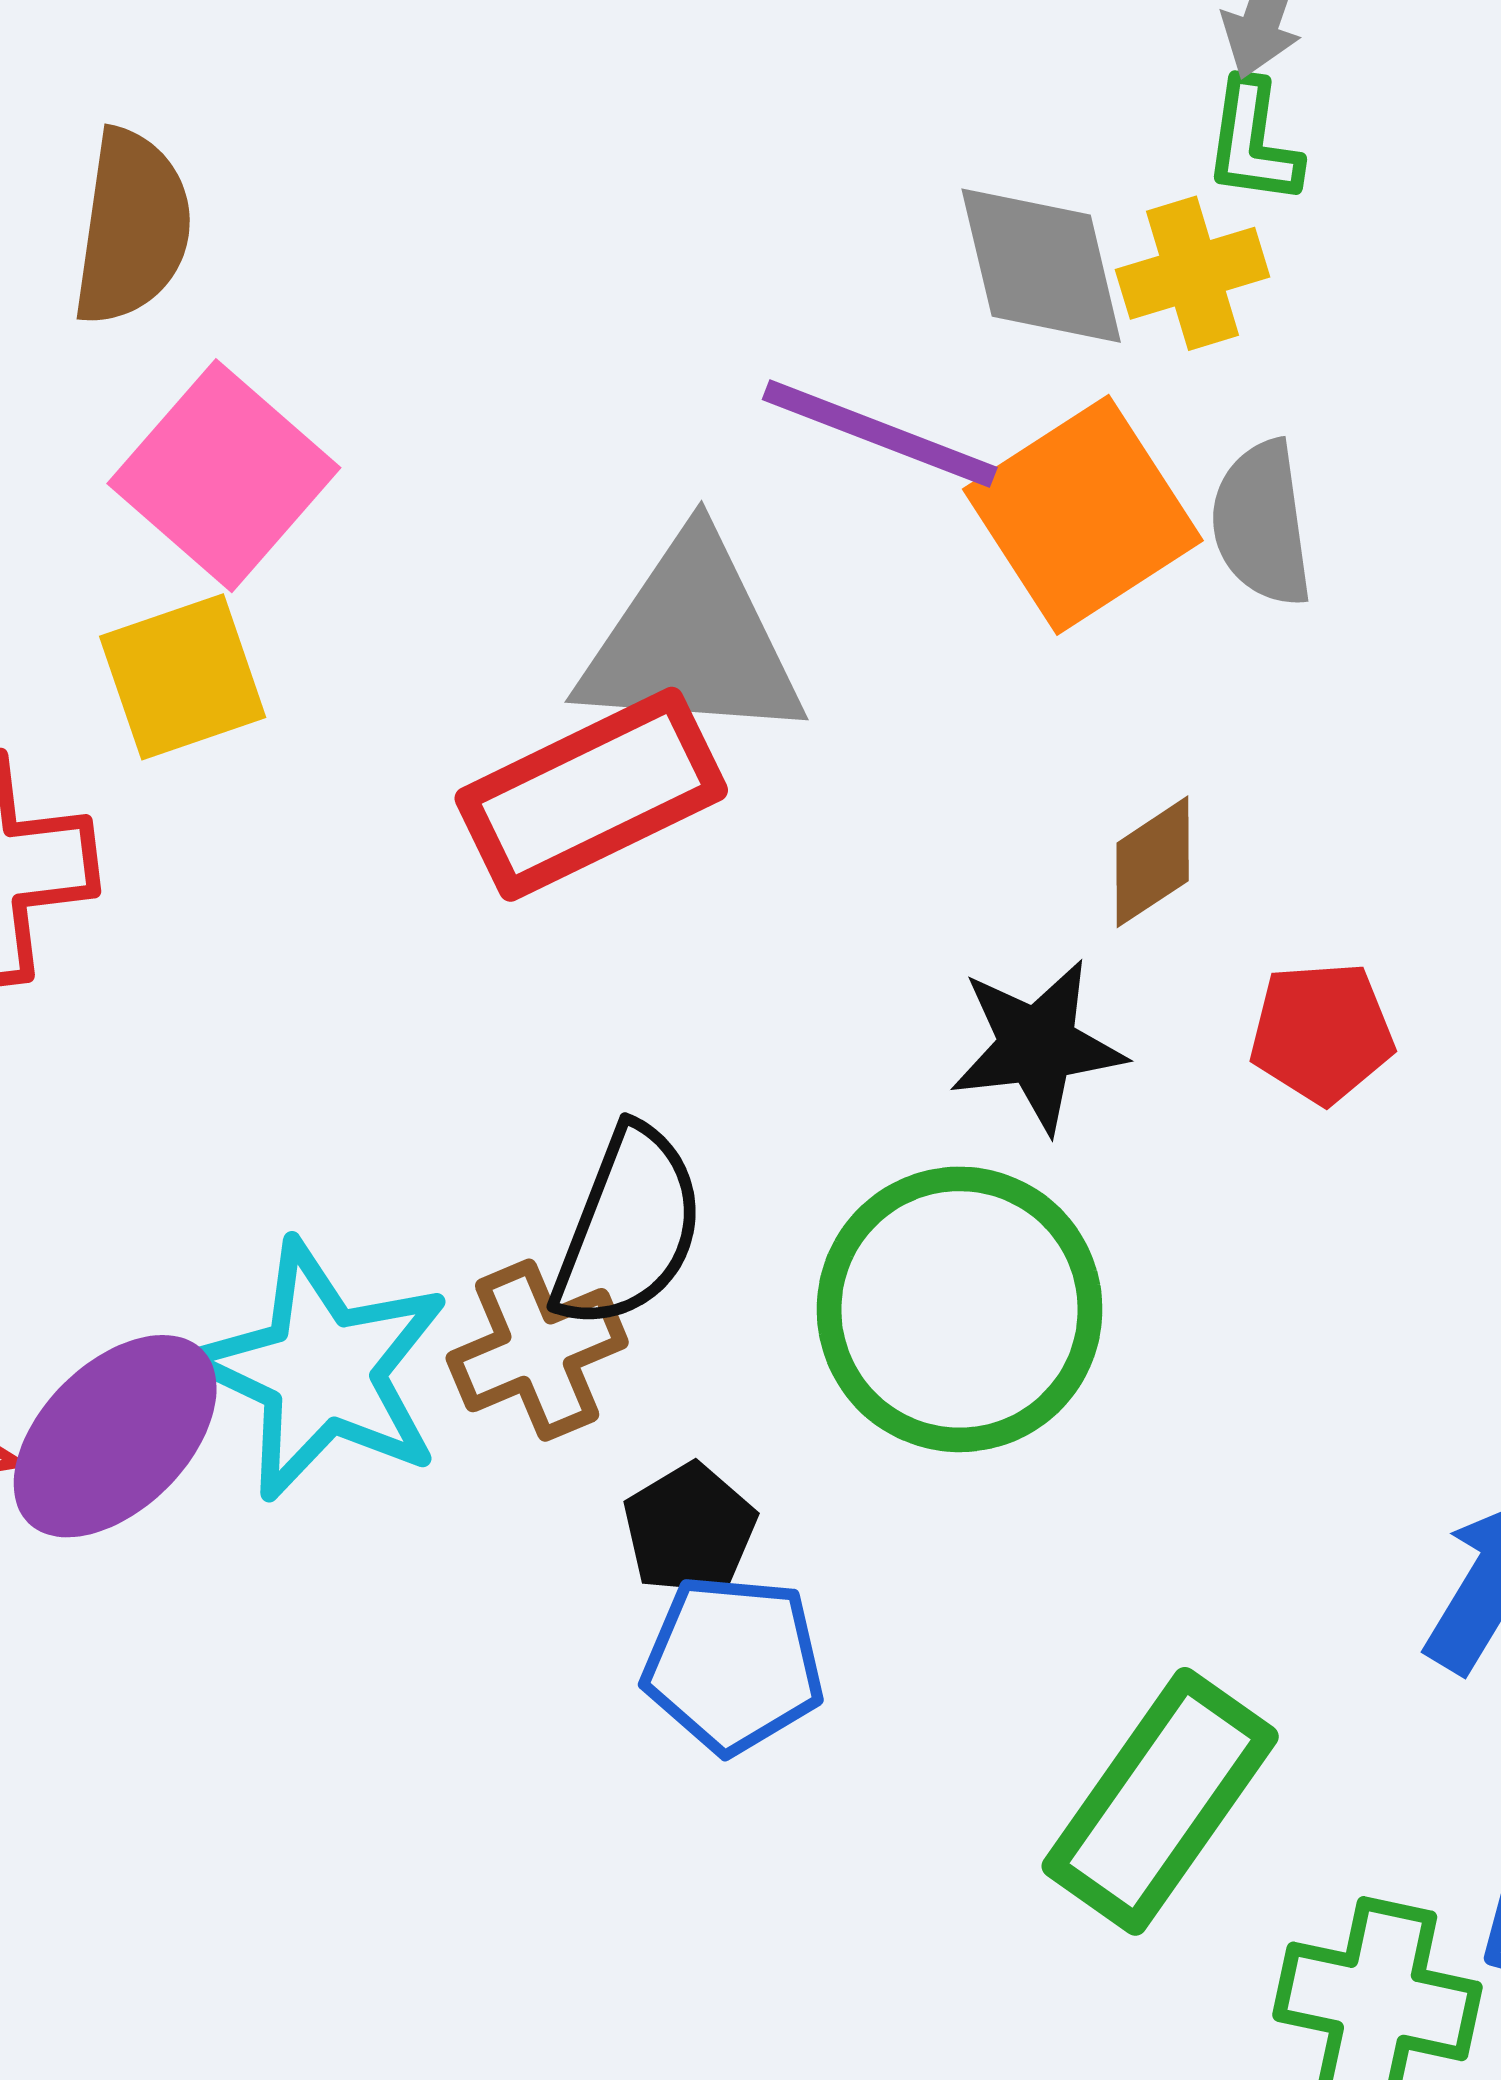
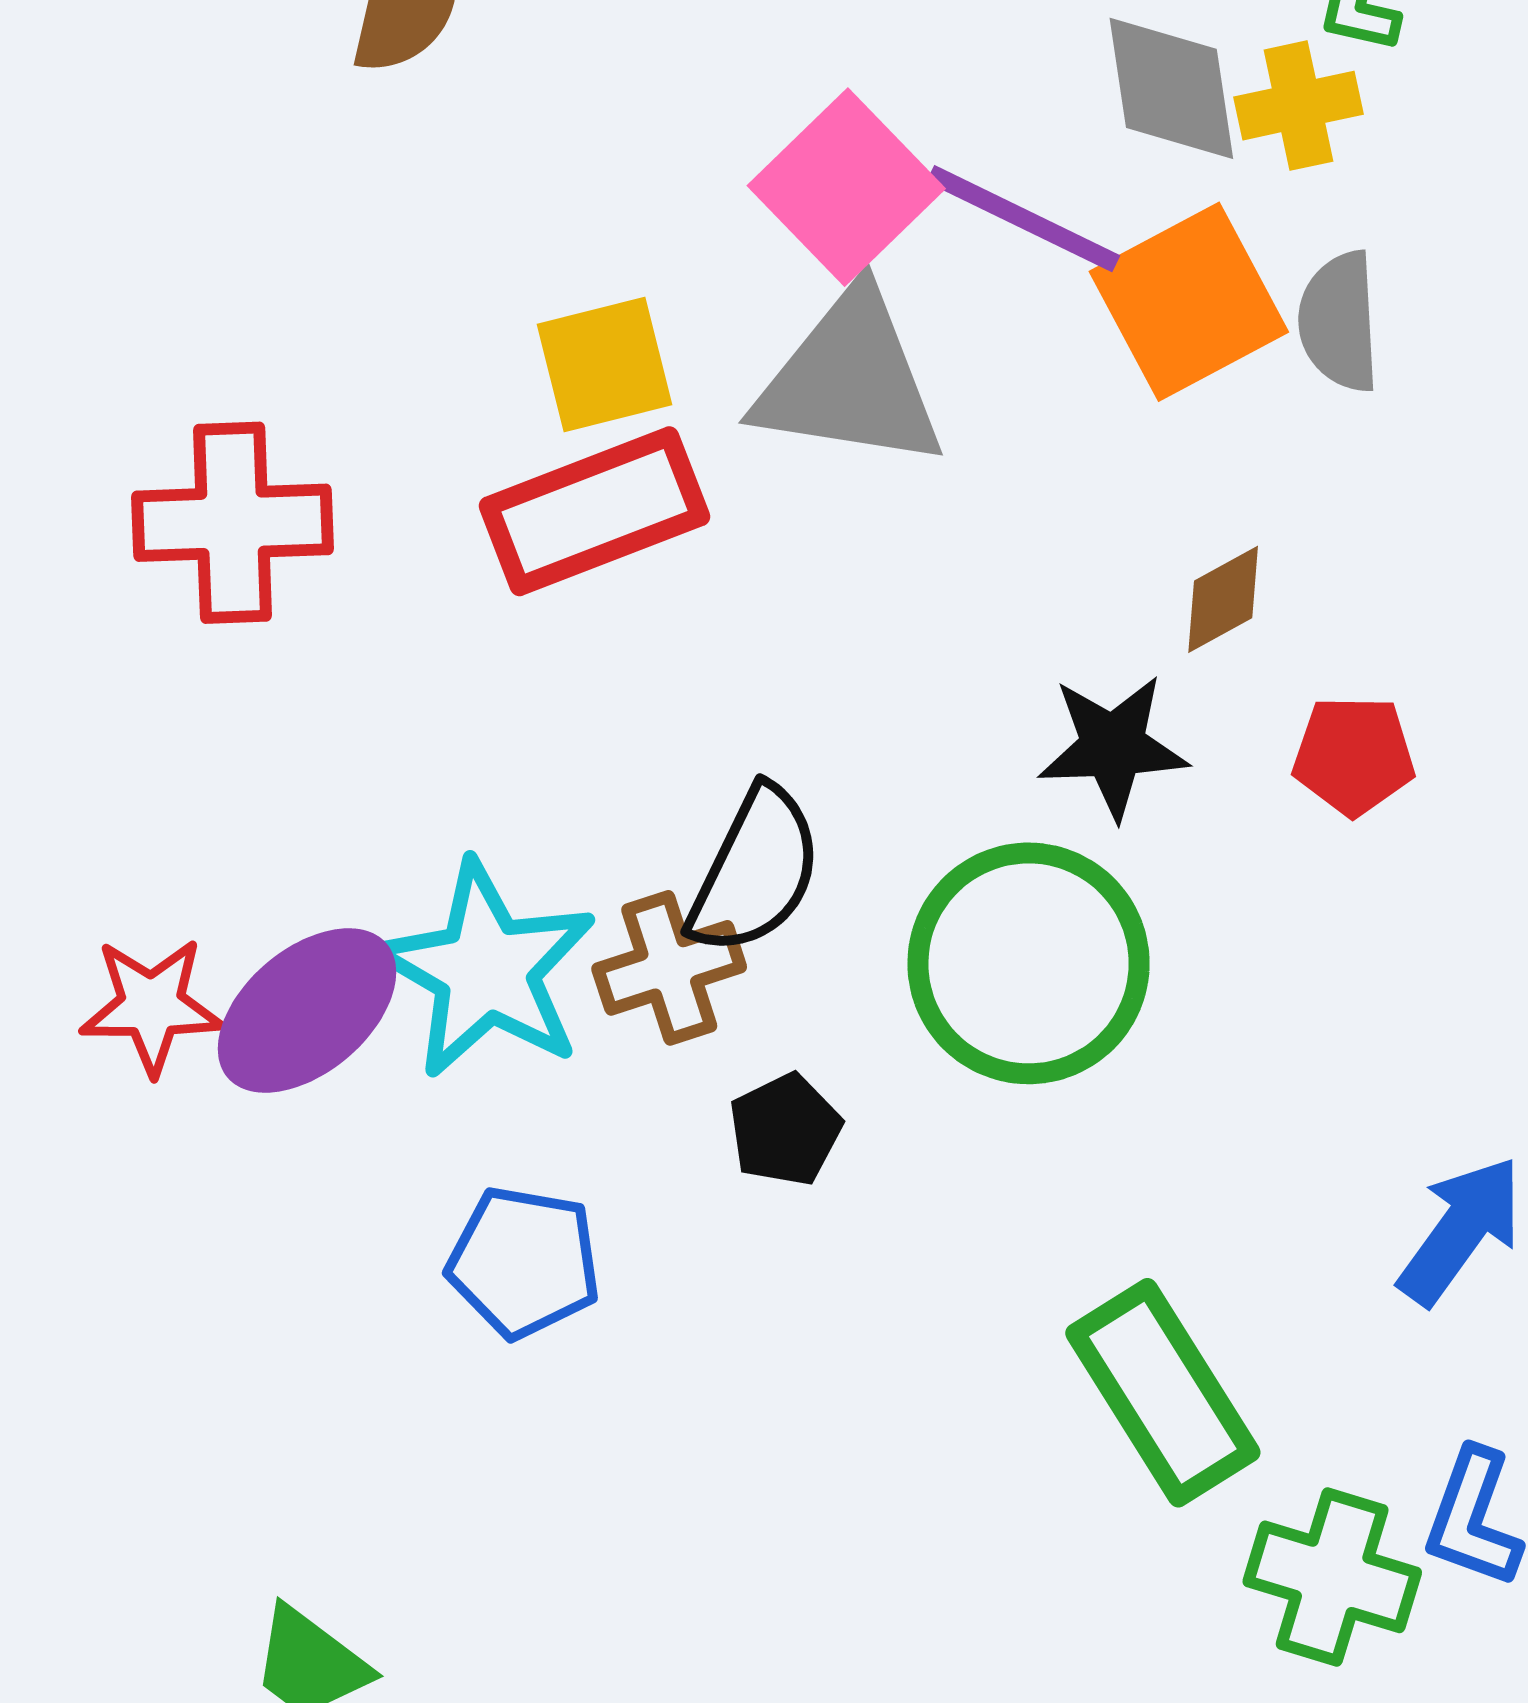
pink square: (224, 476) -> (846, 187), moved
yellow square: (183, 677) -> (604, 364), moved
red rectangle: (591, 794) -> (594, 511), moved
blue pentagon: (733, 1664) -> (524, 1262), moved
green rectangle: (1160, 1801) -> (1163, 1393), turned -72

